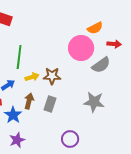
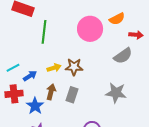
pink circle: (81, 48) -> (90, 29), moved
green line: (19, 57) -> (44, 32), moved

